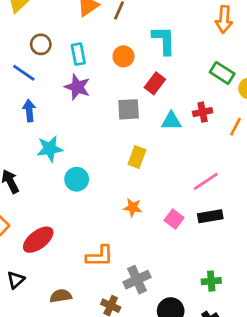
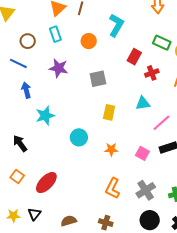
cyan L-shape: (164, 40) -> (116, 25), turned 40
cyan rectangle: (78, 54) -> (55, 34), moved
red rectangle: (155, 83) -> (134, 57), moved
cyan triangle: (171, 121) -> (143, 103), moved
cyan circle: (77, 179) -> (79, 137), moved
orange L-shape: (100, 256) -> (113, 188), moved, turned 125
gray cross: (137, 280) -> (146, 190), moved

